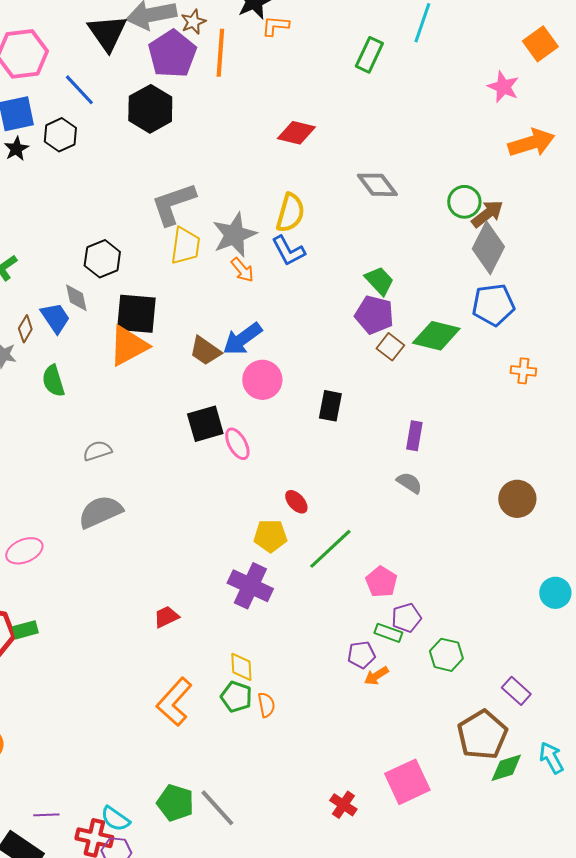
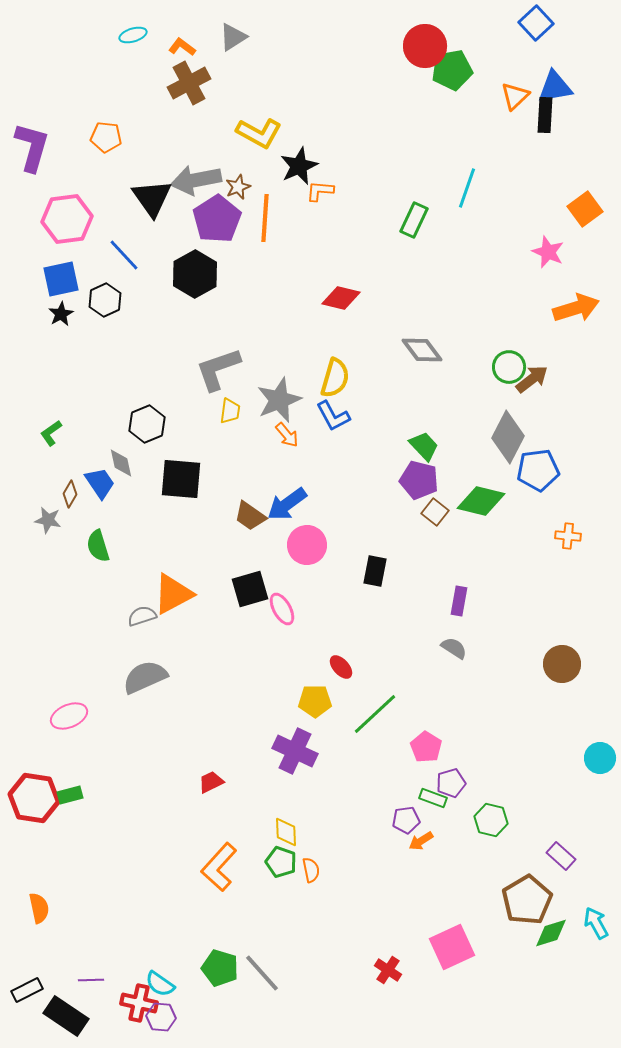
yellow trapezoid: (185, 246) -> (230, 411), size x0.7
gray diamond: (488, 248) -> (508, 437), moved
orange triangle: (128, 346) -> (173, 594), moved

